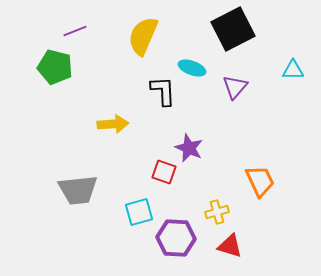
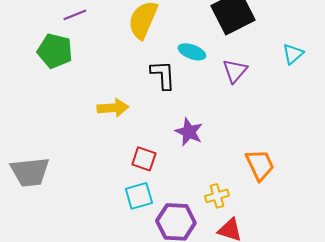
cyan triangle: (293, 70) -> (293, 54), turned -40
red square: (164, 172) -> (144, 159), moved
gray trapezoid: (78, 190) -> (30, 172), moved

